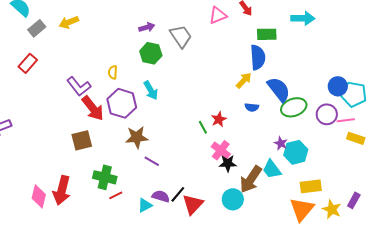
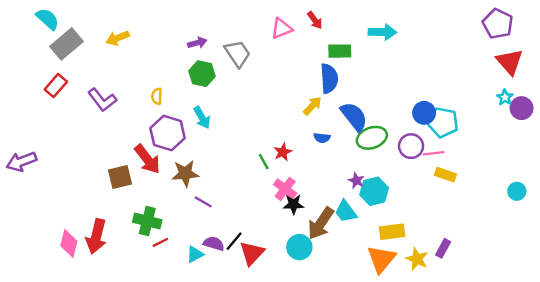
yellow arrow: (69, 22) -> (118, 38), moved
gray rectangle: (37, 28) -> (67, 44), size x1.5
purple L-shape: (79, 86) -> (102, 100), moved
red arrow: (93, 108) -> (147, 159), moved

